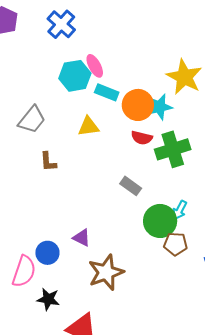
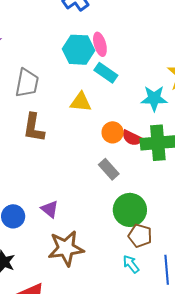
orange circle: (138, 105) -> (113, 132), moved, size x0.7
gray trapezoid: (32, 120) -> (27, 83), turned -40
red semicircle: (142, 138) -> (132, 138), moved
brown L-shape: (48, 162) -> (34, 128), size x1.4
cyan arrow: (180, 210) -> (131, 264), moved, turned 102

